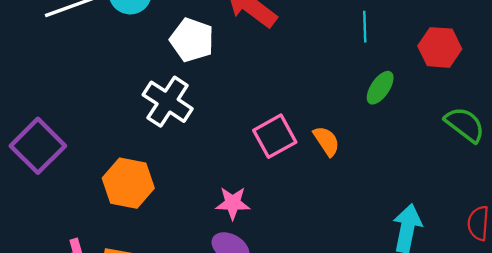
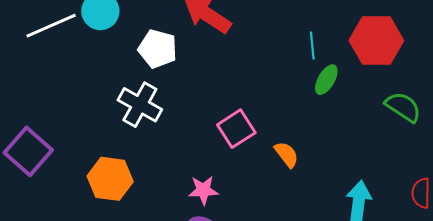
cyan line: (365, 27) -> (312, 46), moved
red hexagon: (440, 47) -> (376, 41), size x1.4
orange semicircle: (326, 141) -> (286, 154), moved

